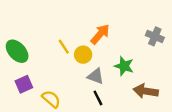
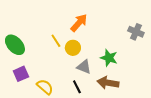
orange arrow: (100, 34) -> (79, 23), moved
brown arrow: (146, 91) -> (108, 83), moved
black line: (98, 98) -> (77, 87), moved

